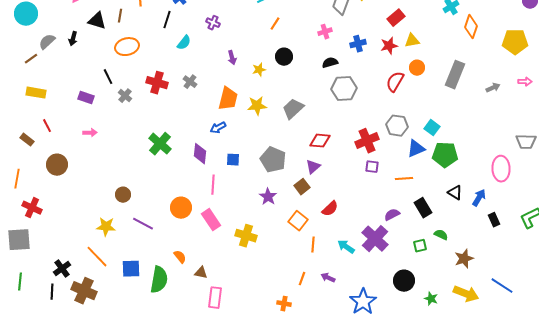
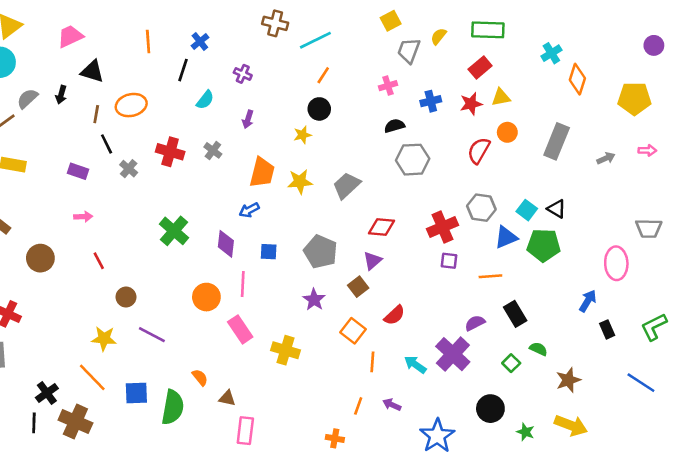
brown line: (120, 16) -> (96, 114), moved
black circle: (284, 57) -> (319, 109), moved
purple arrow: (232, 58) -> (248, 119), moved, turned 32
red line: (47, 126) -> (99, 261), moved
black triangle: (455, 193) -> (557, 209), moved
orange circle: (181, 208) -> (206, 297), moved
green square: (420, 246) -> (511, 363), turned -32
blue line: (502, 286) -> (641, 383), moved

